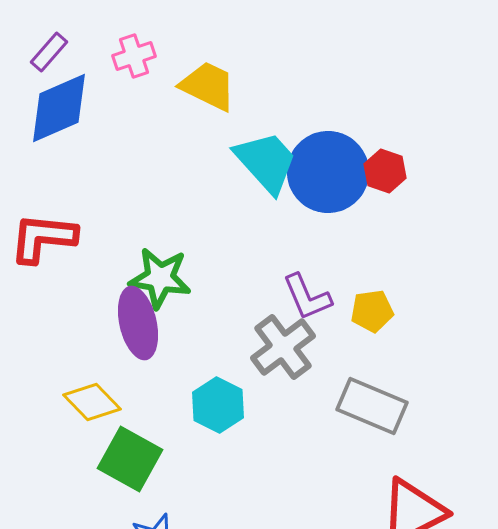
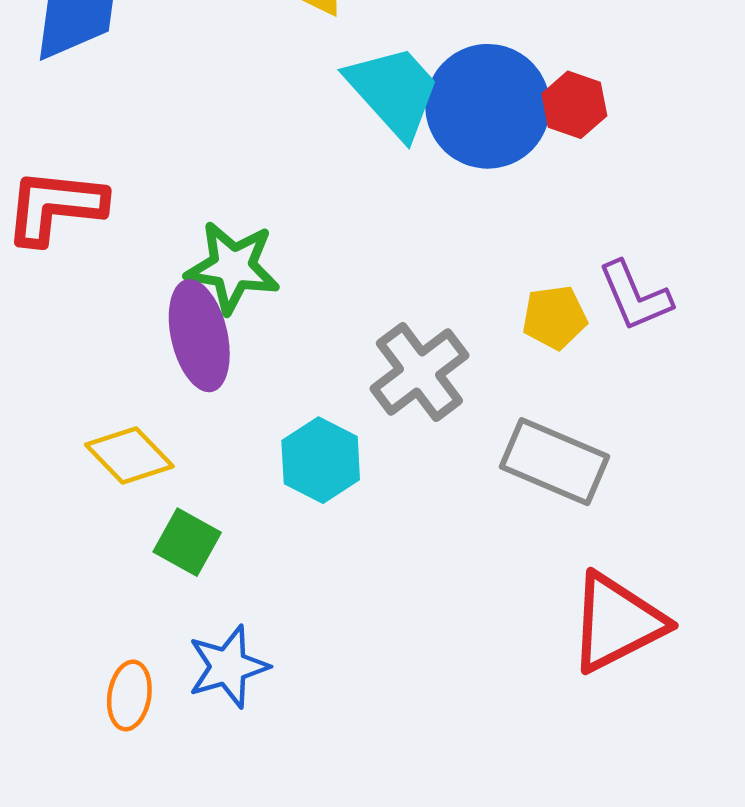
purple L-shape: (307, 297) -> (635, 296), moved
green square: (130, 459) -> (187, 542), size x0.7

